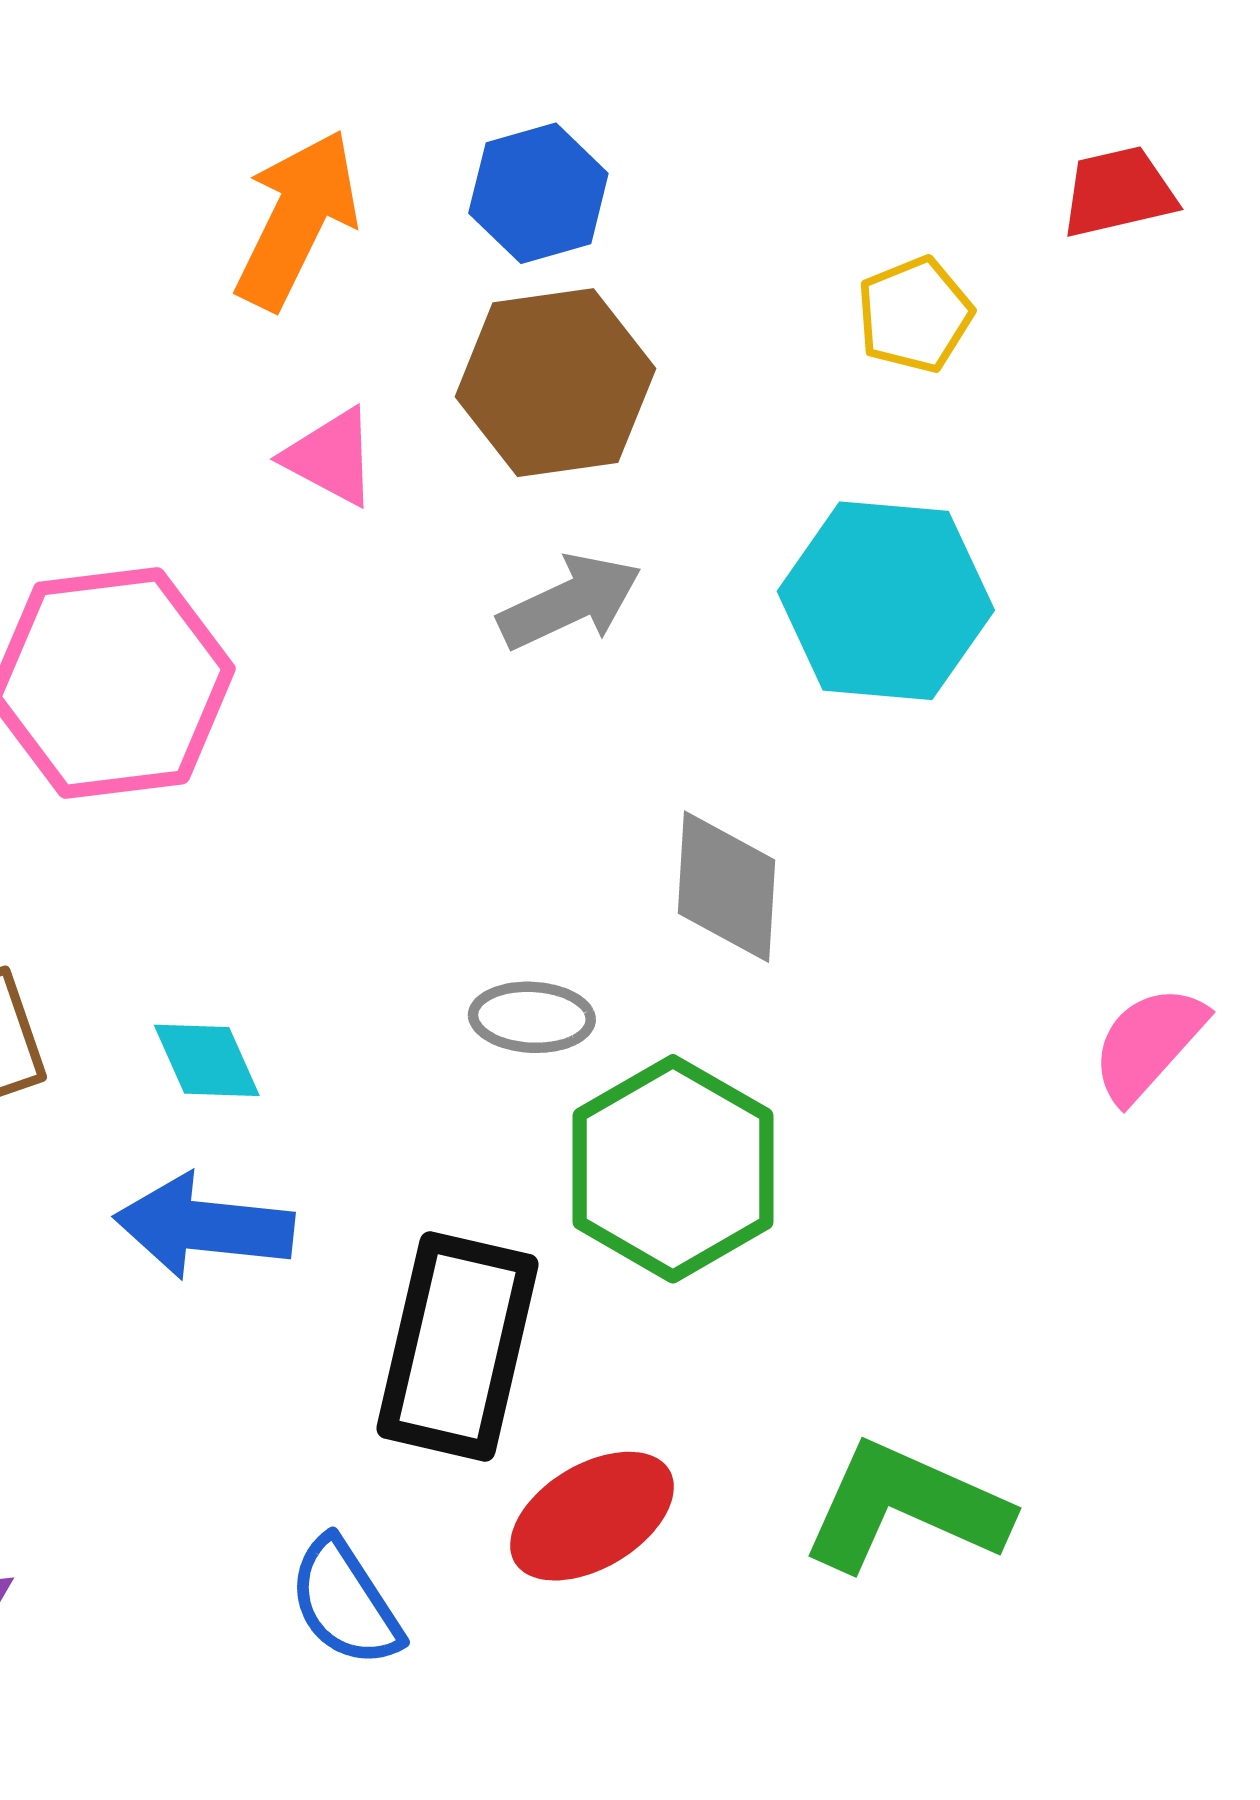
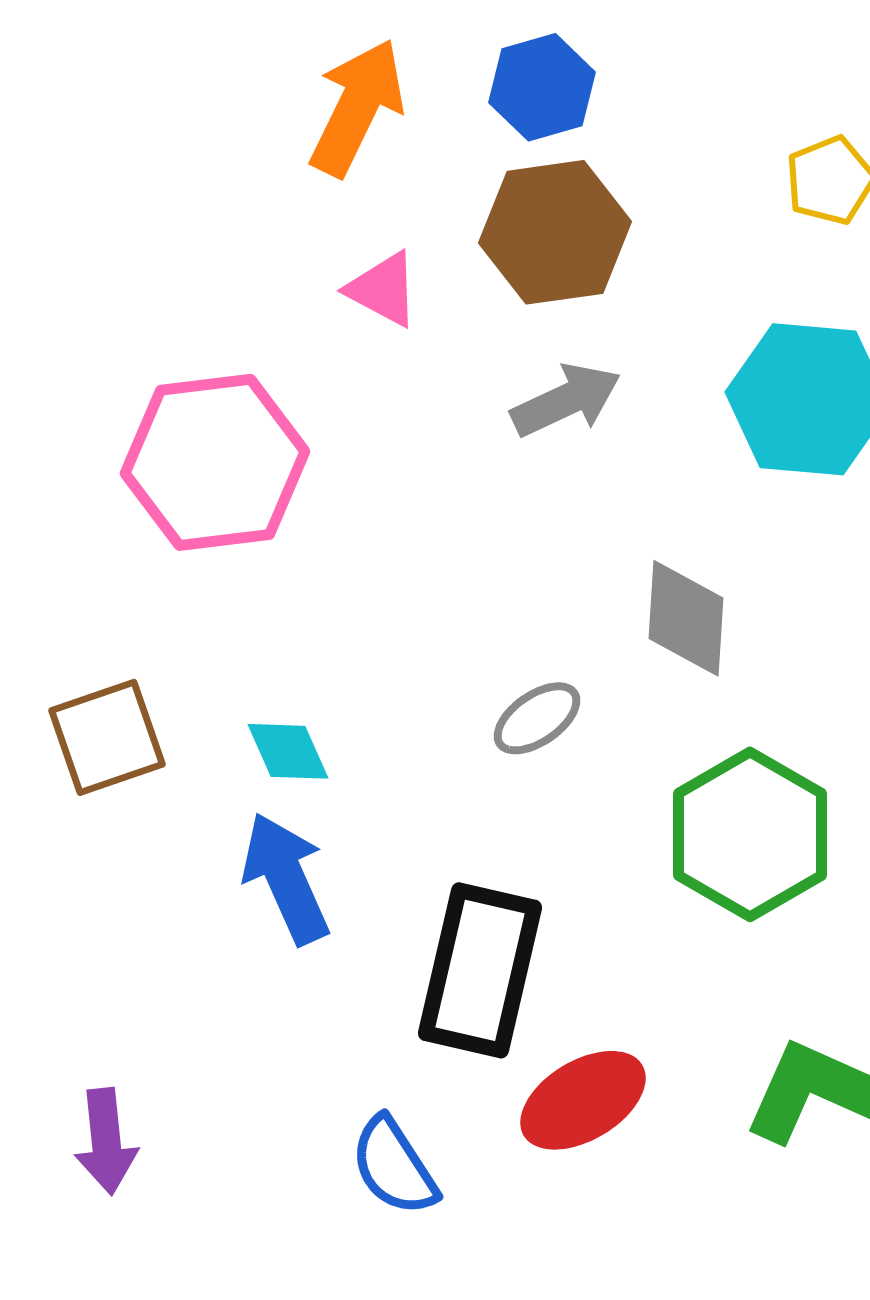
gray ellipse: (532, 1017) -> (537, 718), turned -38
green hexagon: (673, 1169) -> (750, 834), moved
blue arrow: (204, 1226) -> (286, 878), turned 60

